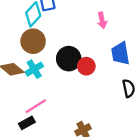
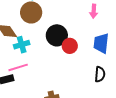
cyan cross: (34, 69) -> (22, 45), moved

